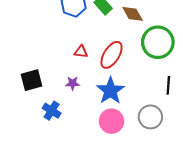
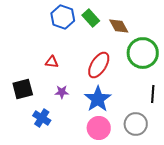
red triangle: (81, 52) -> (52, 62), moved

